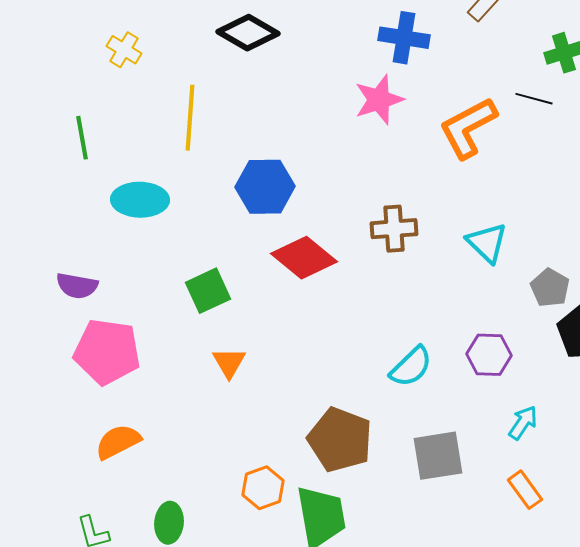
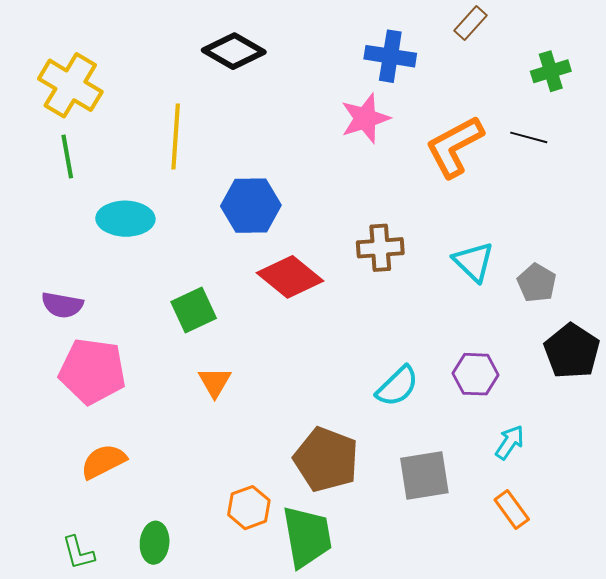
yellow cross: (124, 50) -> (70, 85), moved, size x1.8
black line: (534, 99) -> (529, 137), moved
gray pentagon: (550, 288) -> (537, 283), moved

